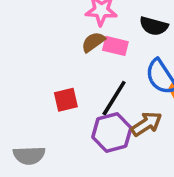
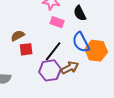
black semicircle: (154, 26) -> (80, 13), turned 42
brown semicircle: (93, 42) -> (18, 36), moved

